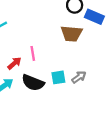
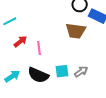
red arrow: (14, 63) -> (20, 41), moved

